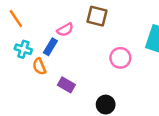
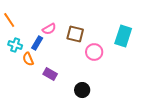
brown square: (97, 16) -> (75, 34), moved

